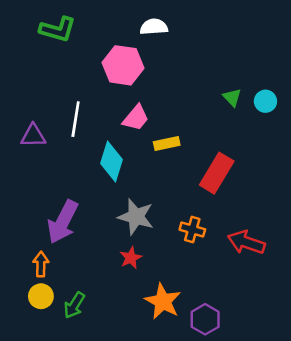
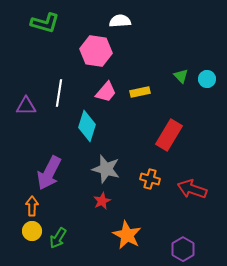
yellow rectangle: (167, 144) -> (140, 92), moved
purple hexagon: (205, 319) -> (183, 249), moved

